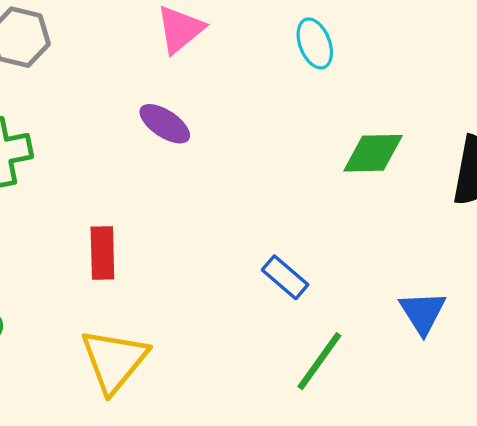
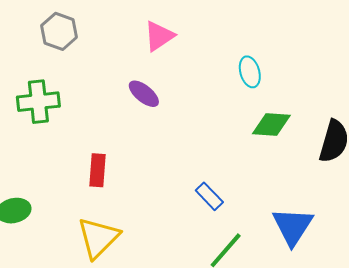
cyan ellipse: (315, 43) -> (250, 72), moved
blue triangle: (423, 312) -> (293, 226), size x1.4

